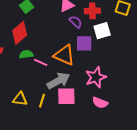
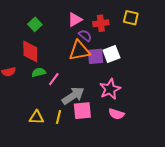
white square: (102, 31) -> (111, 54), moved
red diamond: (20, 33) -> (30, 51), turned -45
orange triangle: (64, 55) -> (79, 51), moved, turned -30
pink line: (41, 62) -> (54, 79), turned -72

